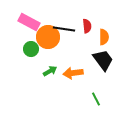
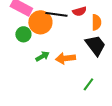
red semicircle: (87, 26) -> (79, 11), turned 80
green line: (96, 99) -> (88, 84), turned 64

